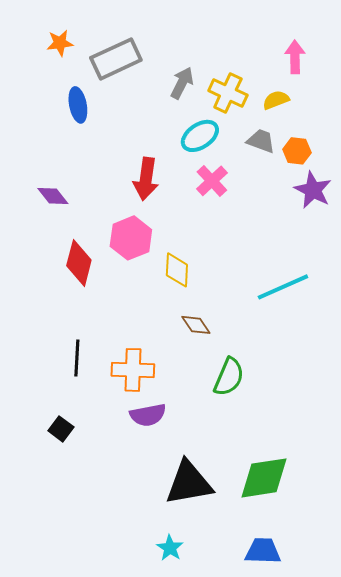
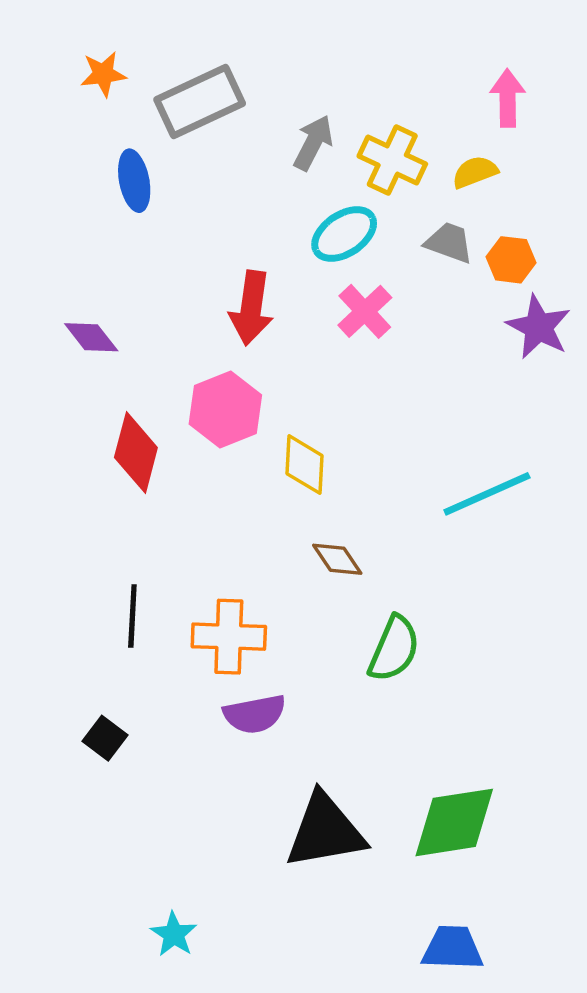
cyan star: (170, 548) -> (174, 934), moved

